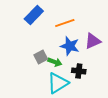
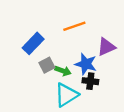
blue rectangle: (34, 15) -> (33, 43), moved
blue star: (70, 46) -> (86, 64), moved

